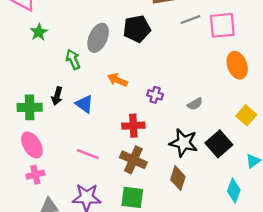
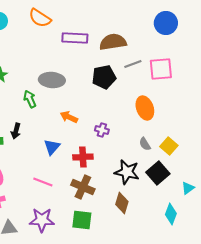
black pentagon: (137, 29) -> (104, 77), moved
gray ellipse: (98, 38) -> (52, 80), turned 70
orange ellipse: (237, 65) -> (145, 108), moved
blue triangle: (84, 104) -> (52, 147), moved, turned 36
gray semicircle: (195, 104) -> (145, 144), moved, turned 88
yellow square: (246, 115) -> (169, 146), moved

